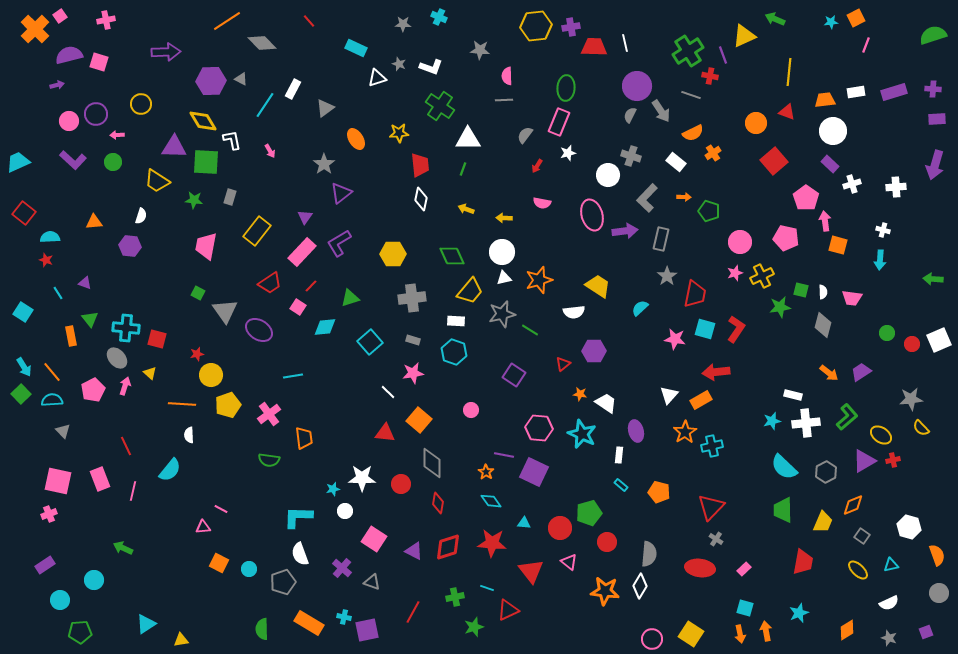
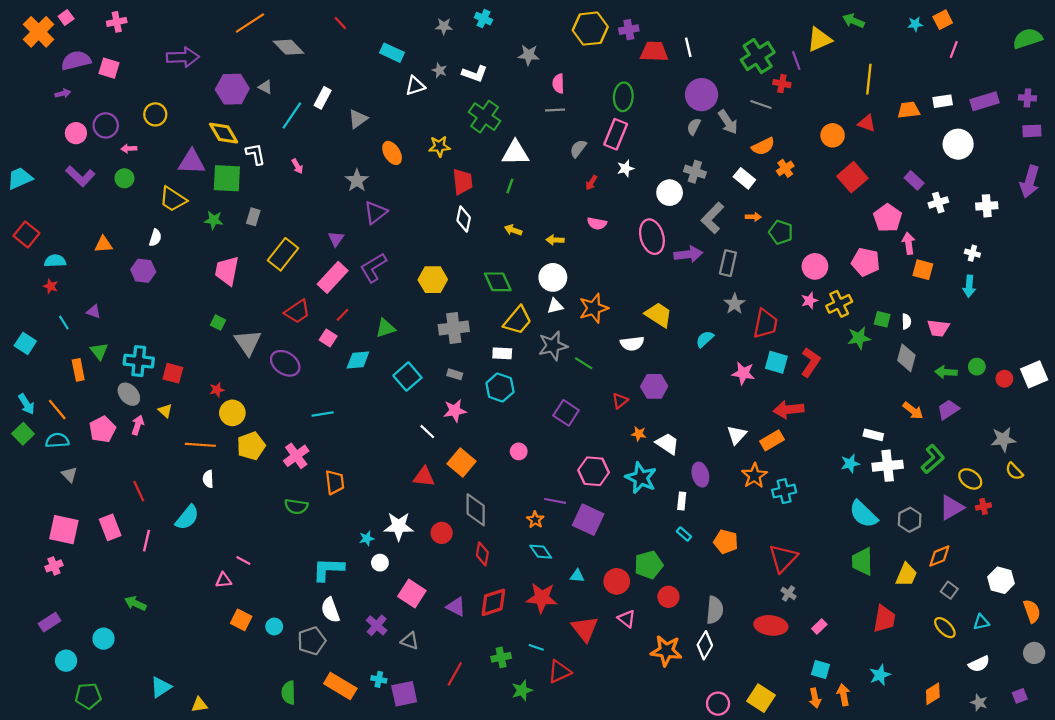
white circle: (833, 131) -> (958, 144), moved
green arrow: (933, 279) -> (946, 372), moved

